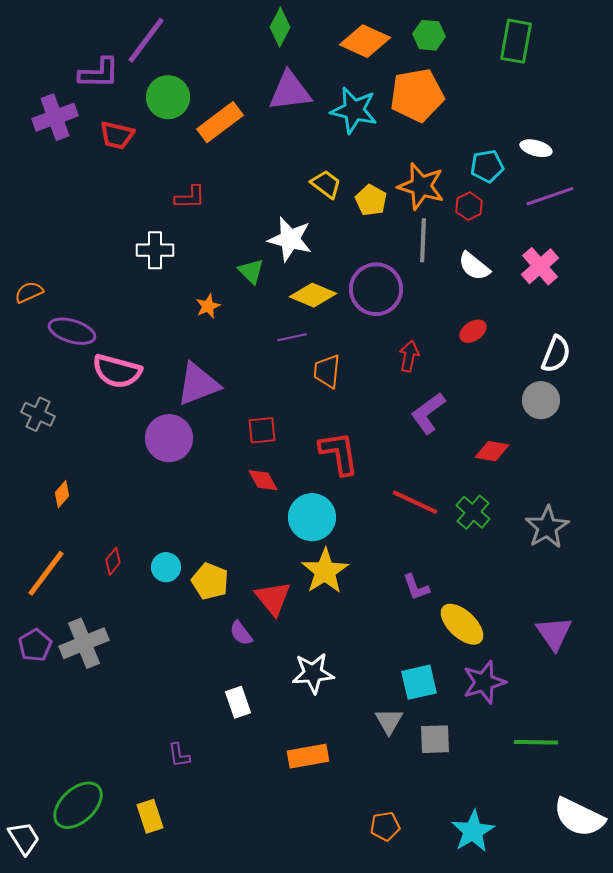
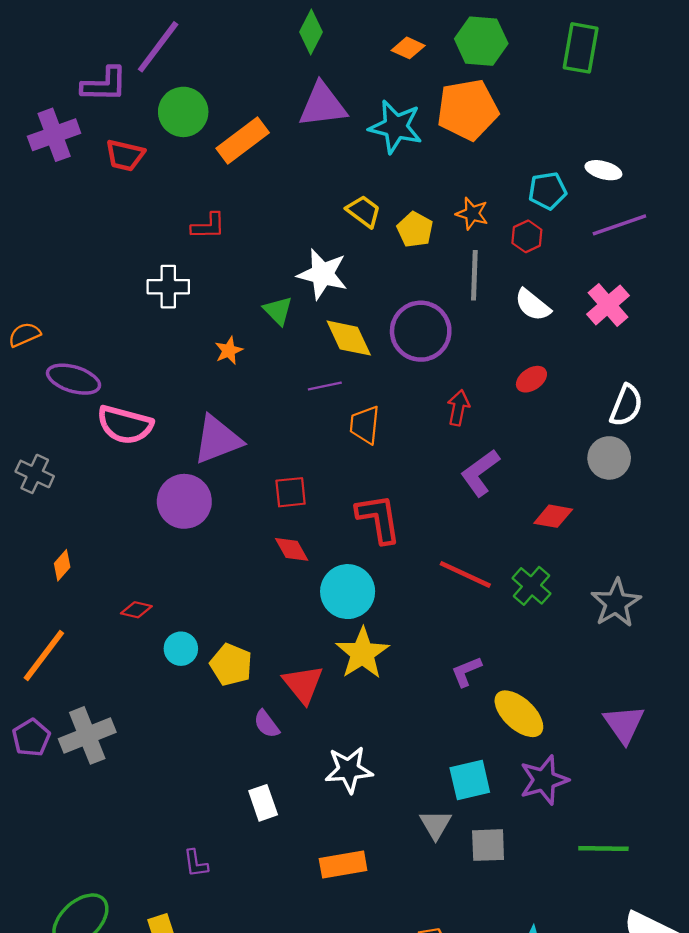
green hexagon: (429, 35) -> (481, 41), size x1.4
orange diamond: (365, 41) -> (408, 48), size x0.6
orange star: (421, 186) -> (472, 214), size x0.6
yellow diamond: (313, 295) -> (349, 338), turned 42
red diamond: (113, 561) -> (136, 610), moved, turned 64
purple L-shape: (416, 587) -> (466, 672), turned 88

